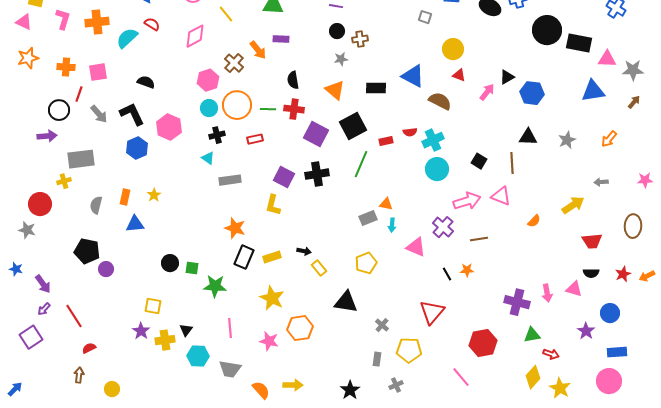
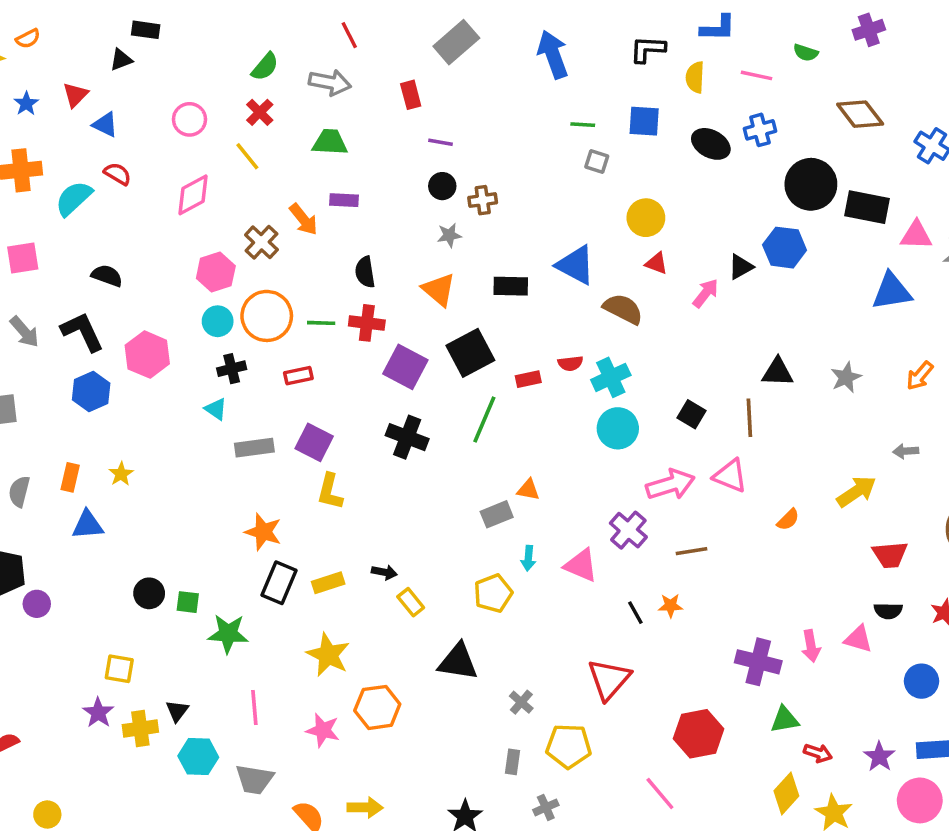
blue hexagon: (532, 93) -> (785, 248), moved
black cross: (317, 174) -> (407, 437), turned 30
purple square: (284, 177) -> (314, 442), moved
cyan arrow: (392, 225) -> (528, 558), moved
purple star: (586, 331) -> (879, 757), moved

